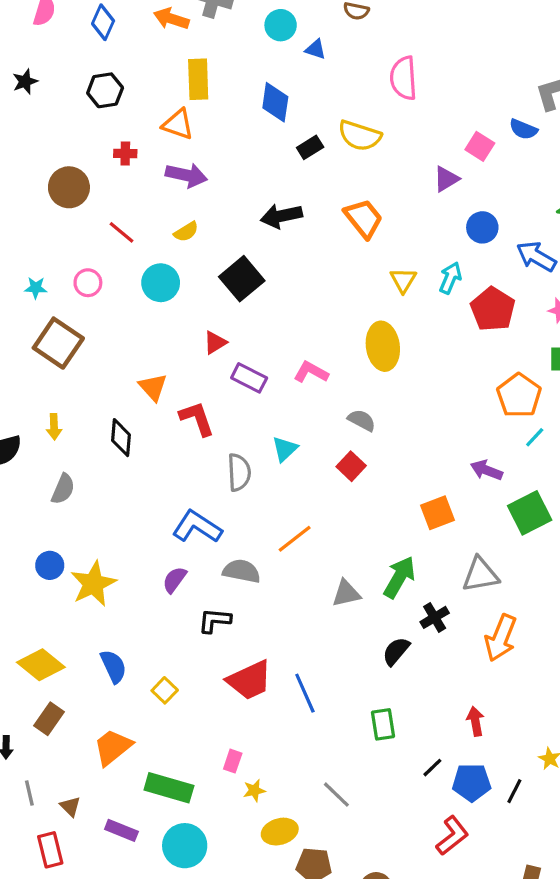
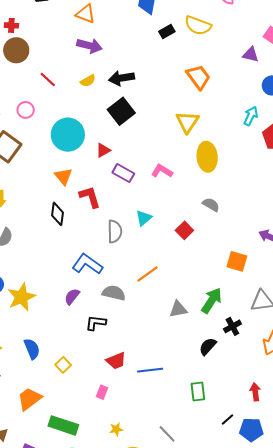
red cross: (125, 154) -> (11, 25), moved
purple triangle: (446, 179) -> (251, 54), turned 42
black arrow: (281, 216) -> (122, 78), moved
yellow triangle: (403, 280) -> (187, 122), moved, size x1.4
cyan circle: (161, 283) -> (68, 135), moved, size x1.4
gray semicircle: (362, 420) -> (211, 205), moved
black diamond: (121, 438) -> (57, 214), moved
orange square: (437, 513) -> (237, 261), turned 35
red trapezoid: (250, 680) -> (116, 361), size x0.7
blue line: (305, 693) -> (150, 370), turned -75
pink rectangle: (233, 761) -> (102, 392), moved

